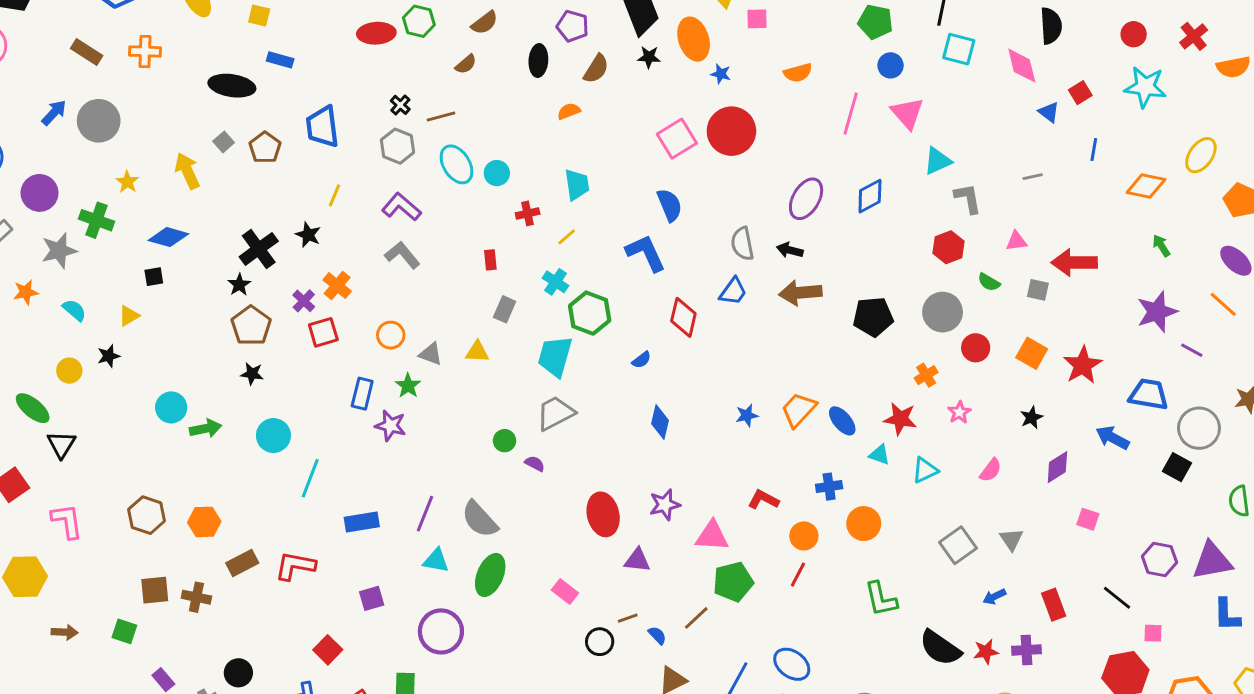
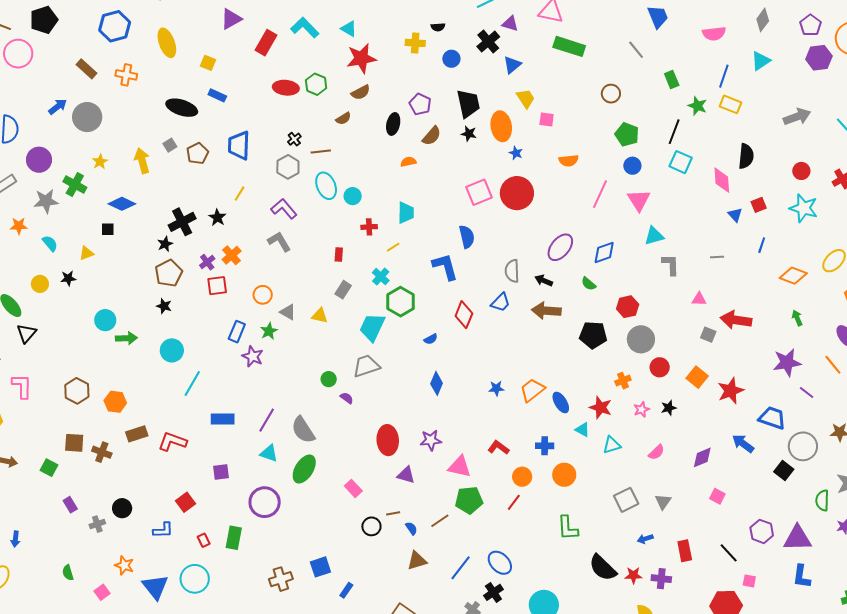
red hexagon: (949, 247) -> (628, 307), moved
green semicircle: (989, 282) -> (589, 284), moved
black star: (1031, 417) -> (669, 408), moved

